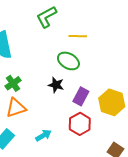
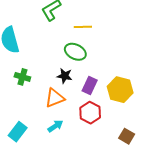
green cross: (13, 83) -> (22, 77), turned -35
orange triangle: (16, 108) -> (55, 98), moved

